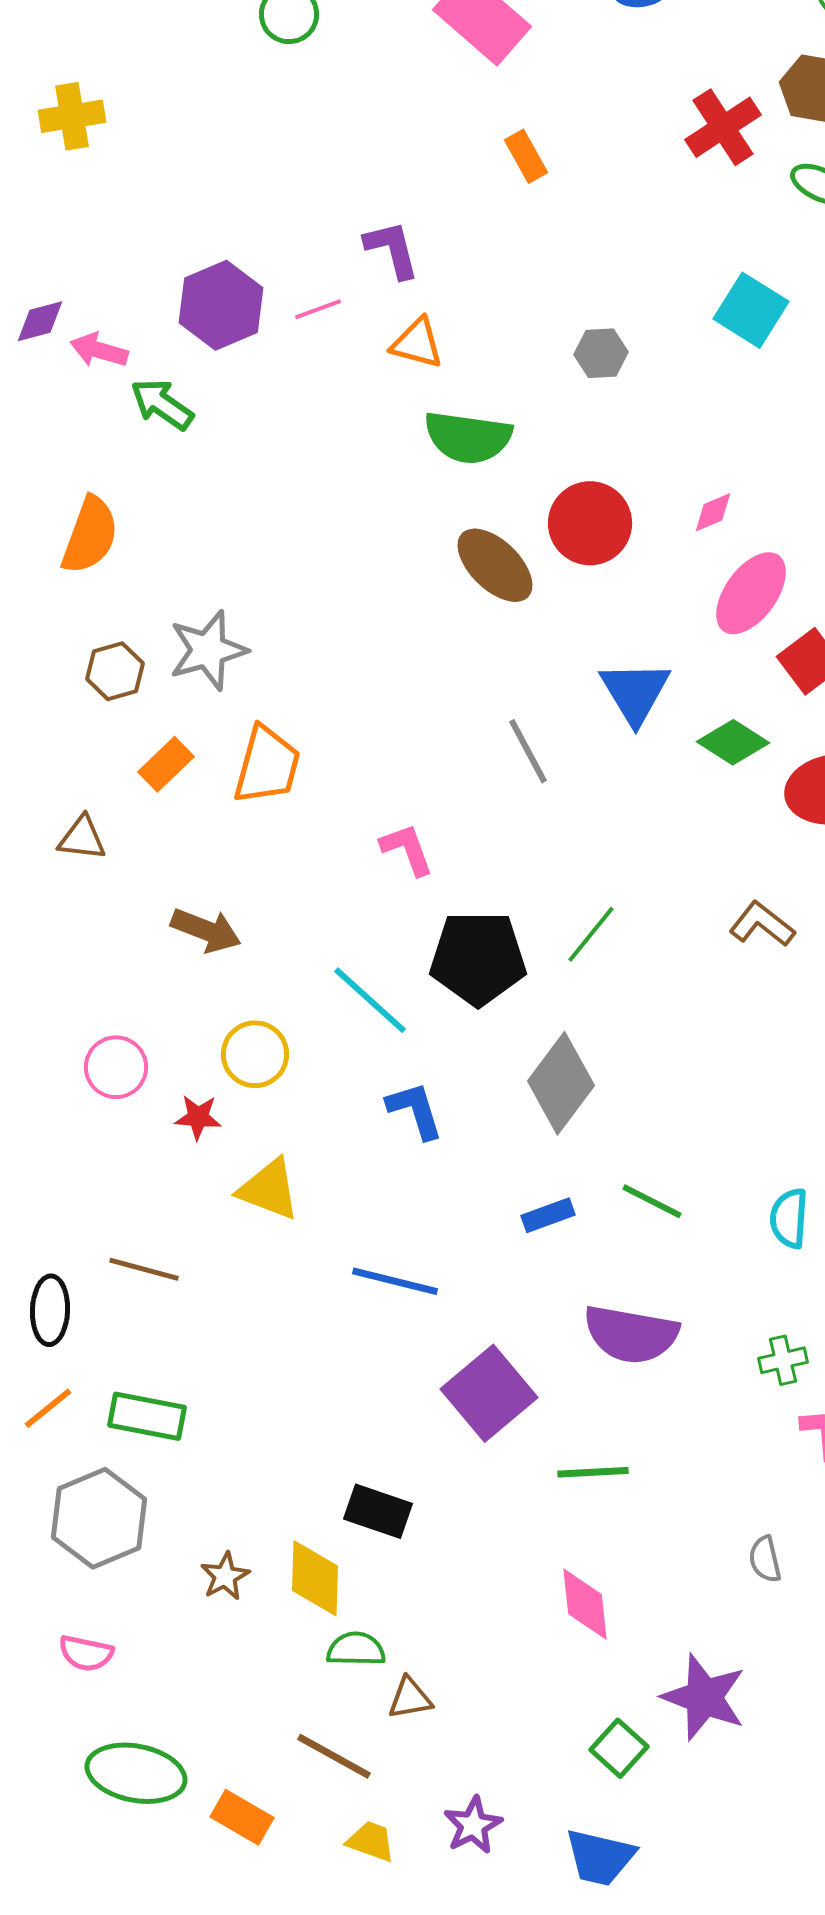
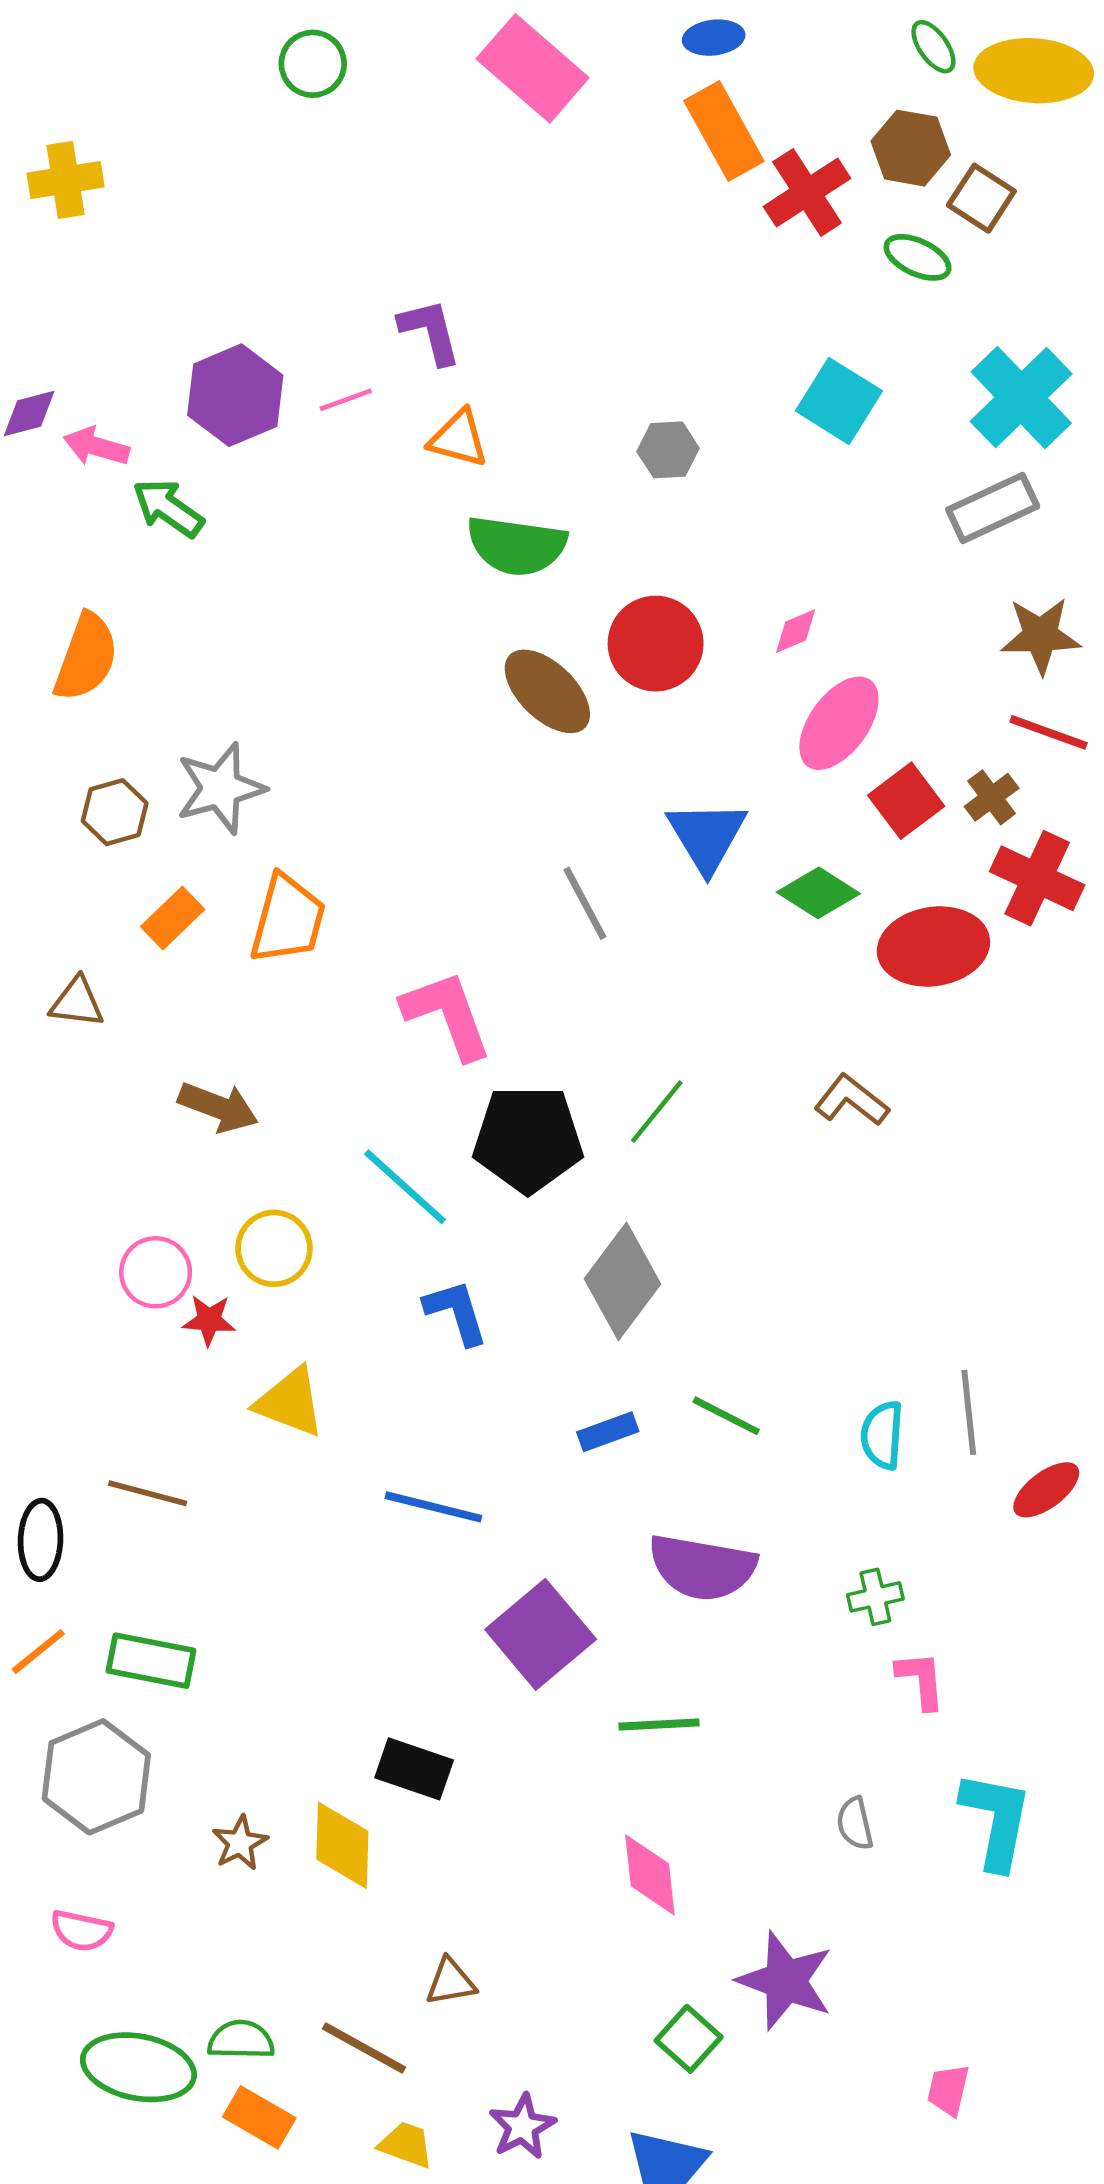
orange rectangle: (526, 156) -> (724, 131), moved, size x1.6
pink L-shape: (407, 849) -> (447, 1015), size x1.5
pink circle: (116, 1067) -> (156, 1272), moved
green semicircle: (356, 1649) -> (241, 2040), moved

